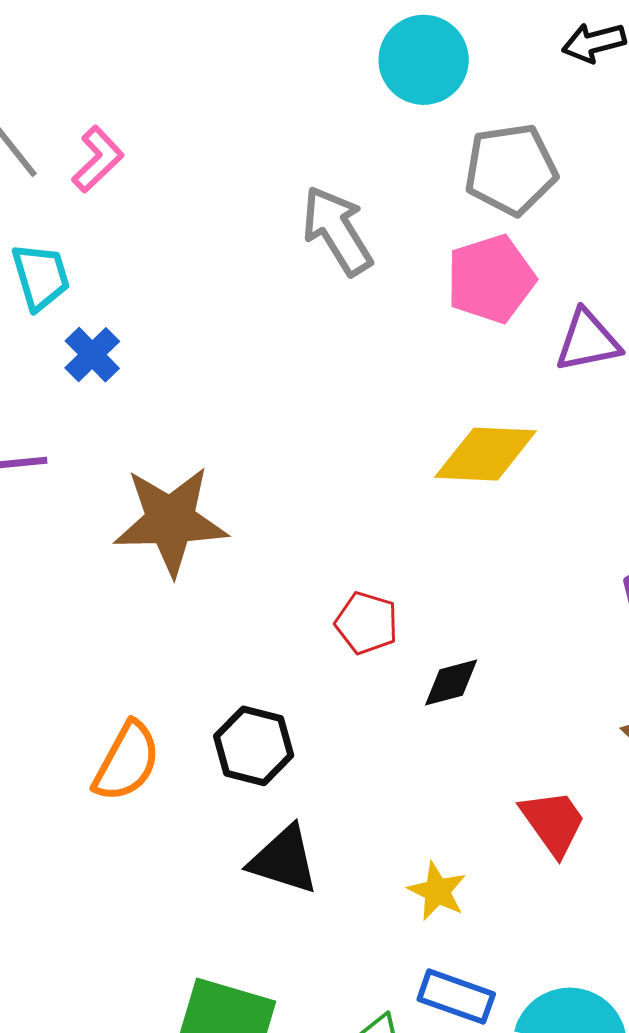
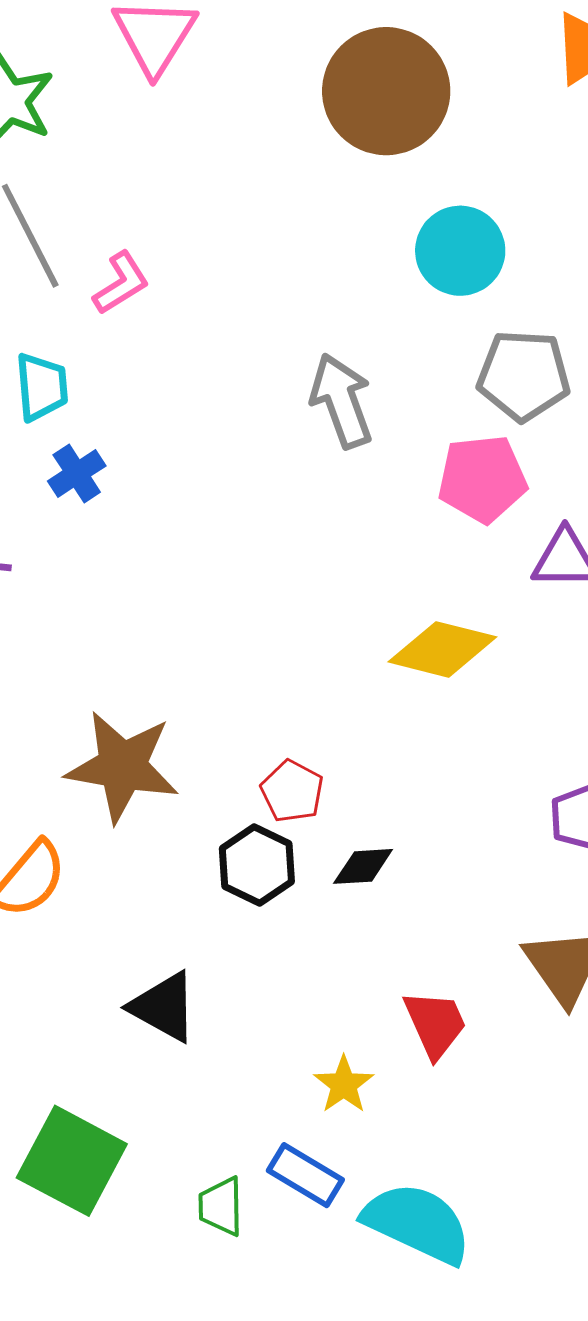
brown star: (171, 521) -> (122, 766), moved
black hexagon: (254, 746) -> (257, 865), moved
yellow star: (437, 891) -> (344, 1085), moved

